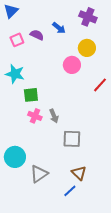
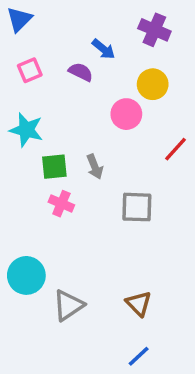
purple semicircle: (37, 35) -> (81, 72), moved
gray arrow: (54, 116) -> (95, 167), moved
gray square: (72, 139) -> (137, 207), moved
blue line: (70, 191) -> (139, 356), moved

